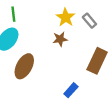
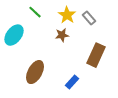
green line: (13, 14) -> (35, 12), moved, turned -40
brown ellipse: (24, 66) -> (35, 72), moved

